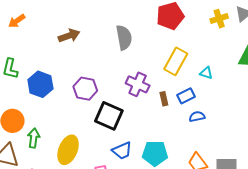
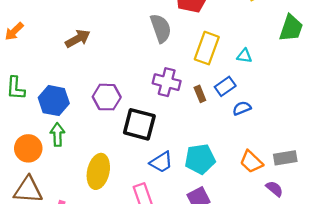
gray semicircle: (124, 38) -> (161, 28), moved
green arrow: (34, 138) -> (57, 134), moved

